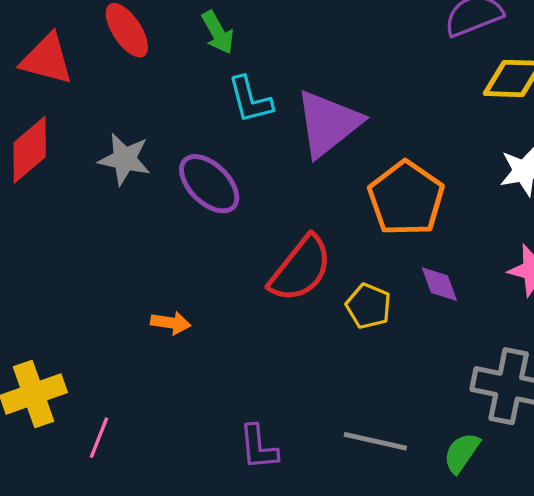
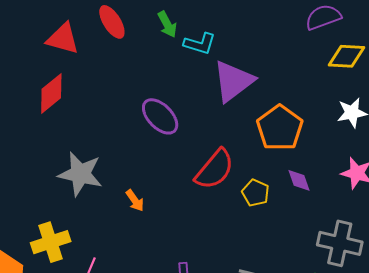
cyan L-shape: (250, 100) -> (200, 44), moved, turned -60
gray star: (125, 159) -> (80, 174), moved, size x1.4
orange arrow: (171, 323) -> (135, 201), turned 45

